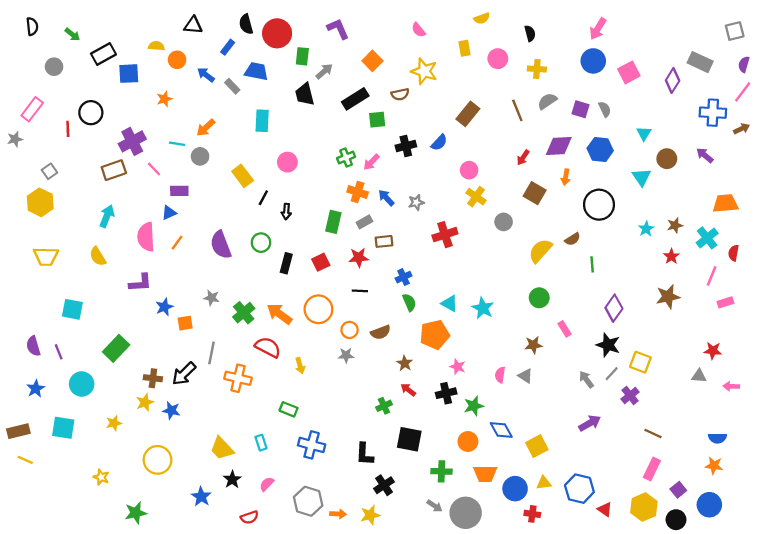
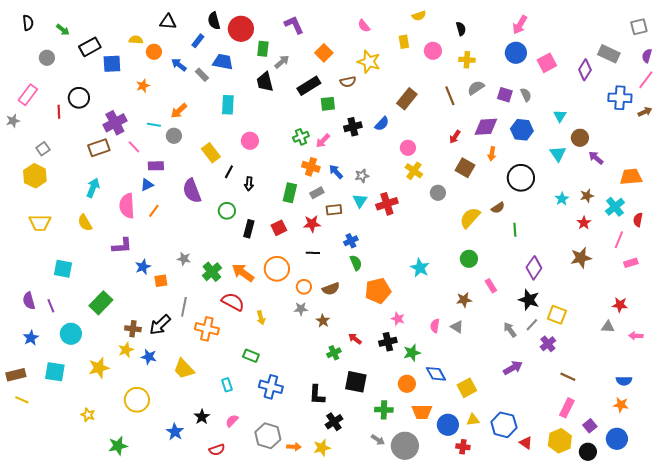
purple arrow: (705, 155) -> (596, 158), moved
purple semicircle: (221, 245) -> (192, 191), moved
cyan triangle: (450, 304) -> (360, 201), moved, turned 35
brown star: (405, 363) -> (323, 321), moved
yellow star: (114, 423) -> (99, 368), size x1.5
yellow trapezoid: (222, 448) -> (184, 369), moved

